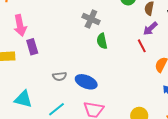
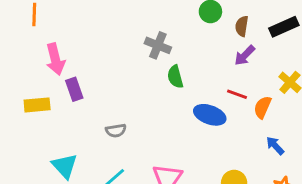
red line: (142, 46) -> (237, 94), moved, turned -40
blue ellipse: (86, 82) -> (210, 115), moved
cyan triangle: (23, 99) -> (65, 166), turned 36

